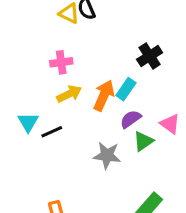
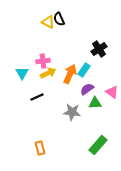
pink cross: (61, 62) -> (43, 61), moved
cyan triangle: (28, 122) -> (22, 73), moved
green triangle: (143, 141) -> (95, 103), turned 32

